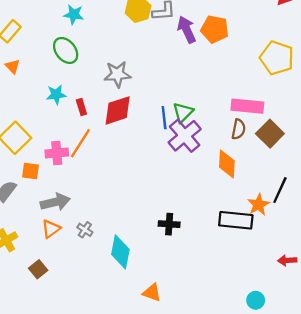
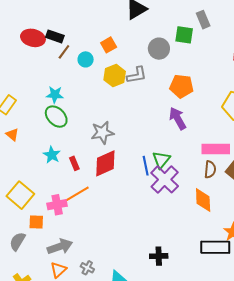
cyan star: (74, 14) -> (55, 95), moved
purple arrow: (187, 30) -> (178, 118), moved
cyan star: (56, 95) -> (52, 155), turned -30
orange line: (80, 143) -> (76, 194), turned 32

